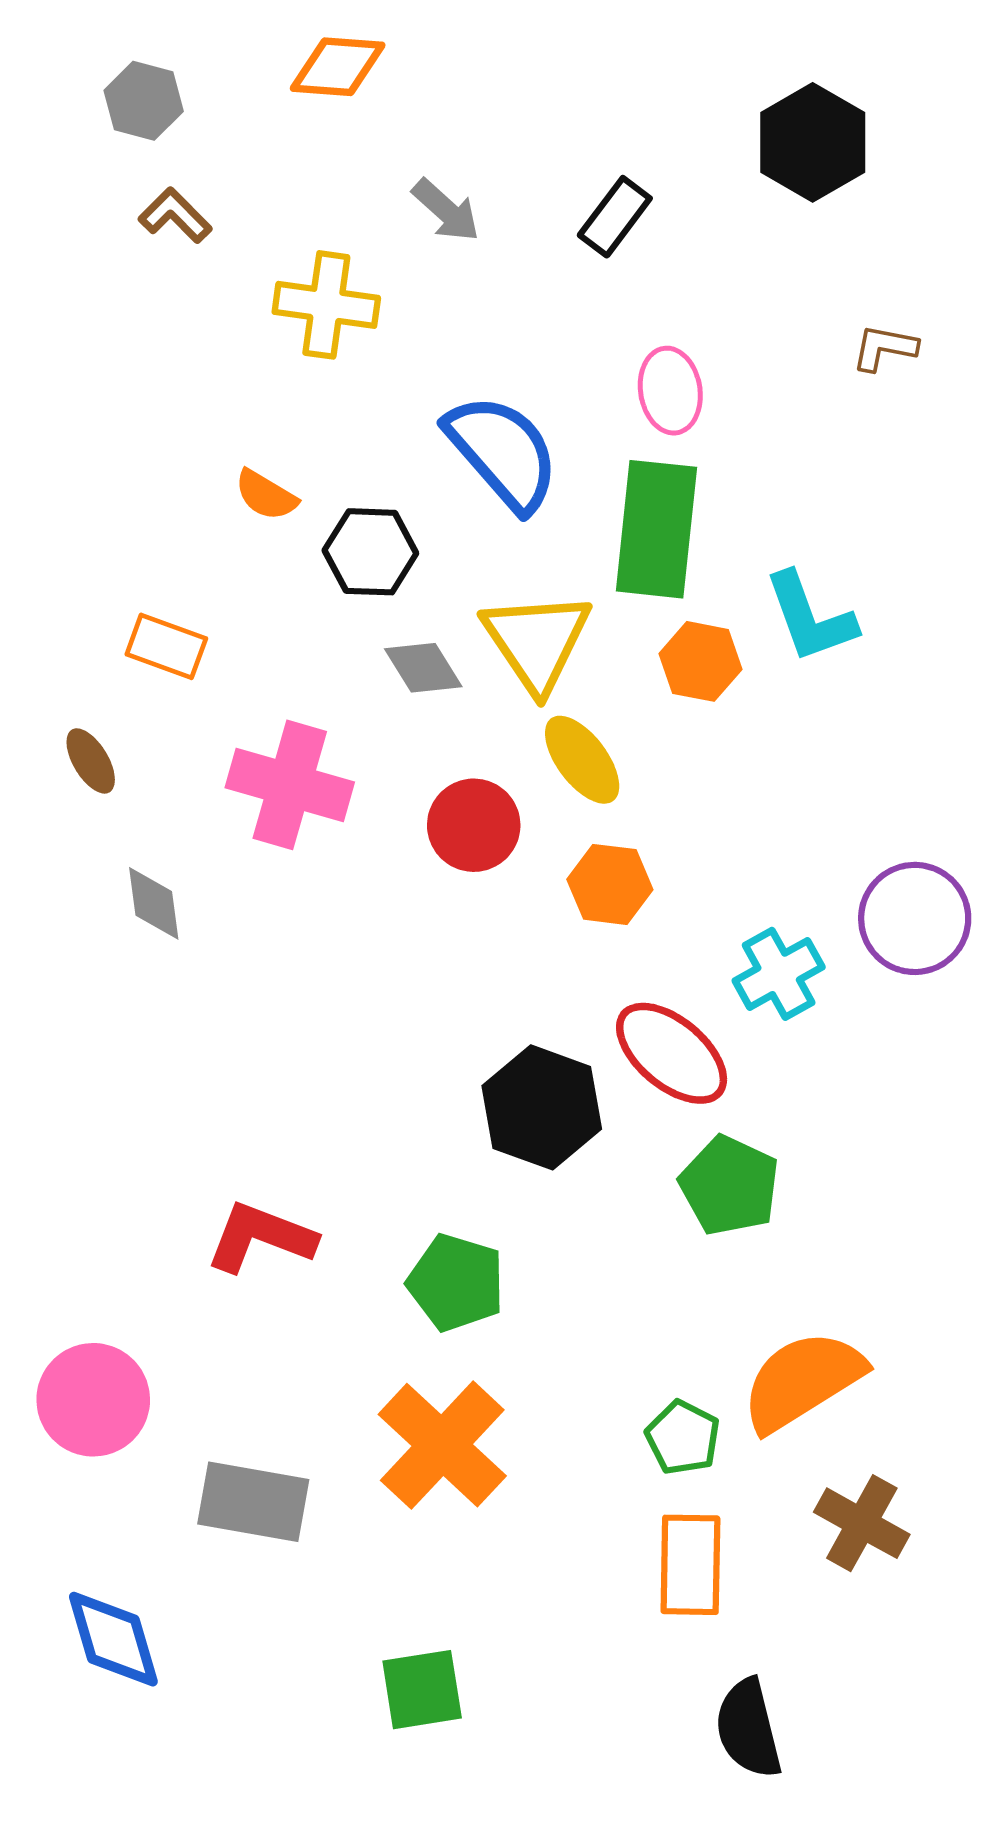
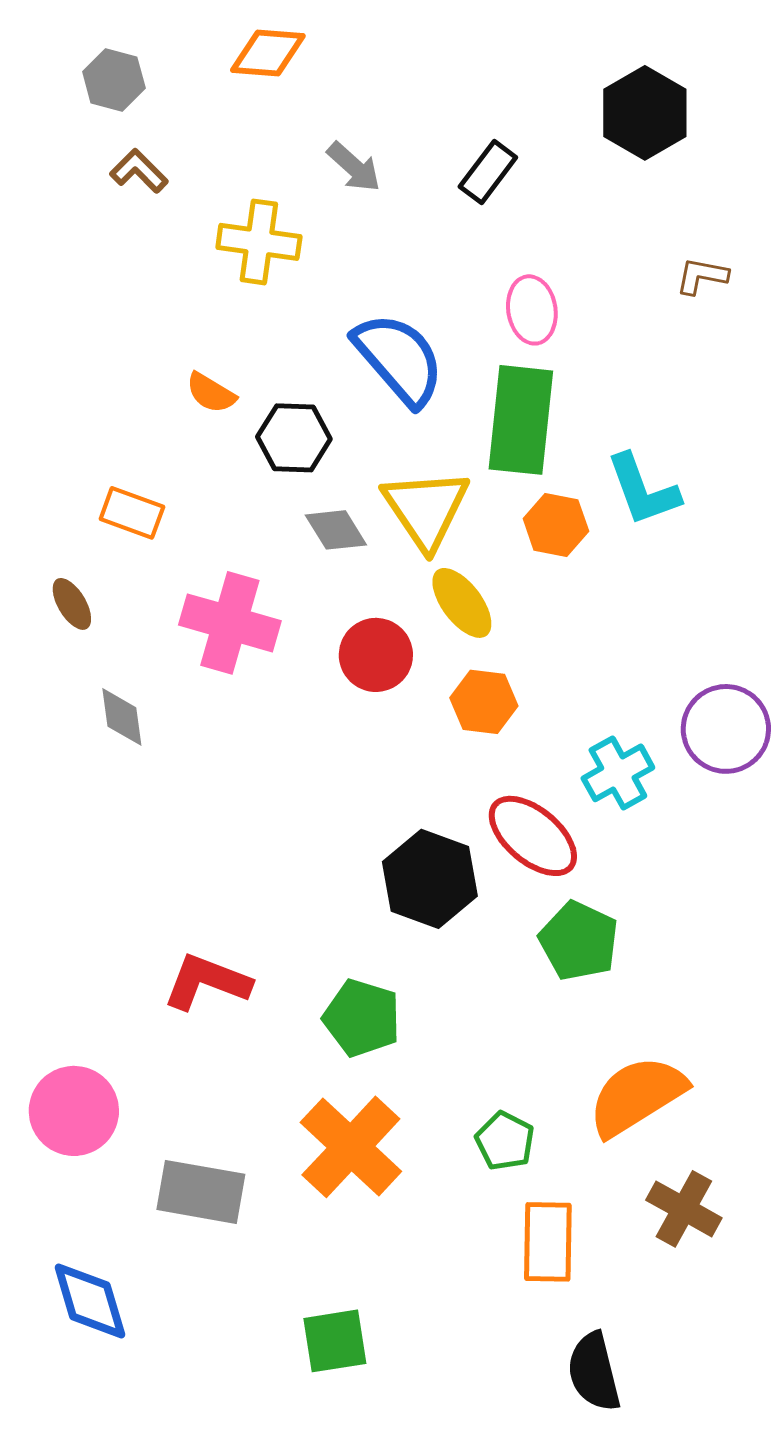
green pentagon: (683, 1438) -> (505, 1141), moved

